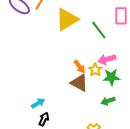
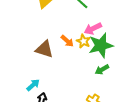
green star: (111, 77) -> (101, 45), size x1.4
brown triangle: (79, 83) -> (44, 49), moved

